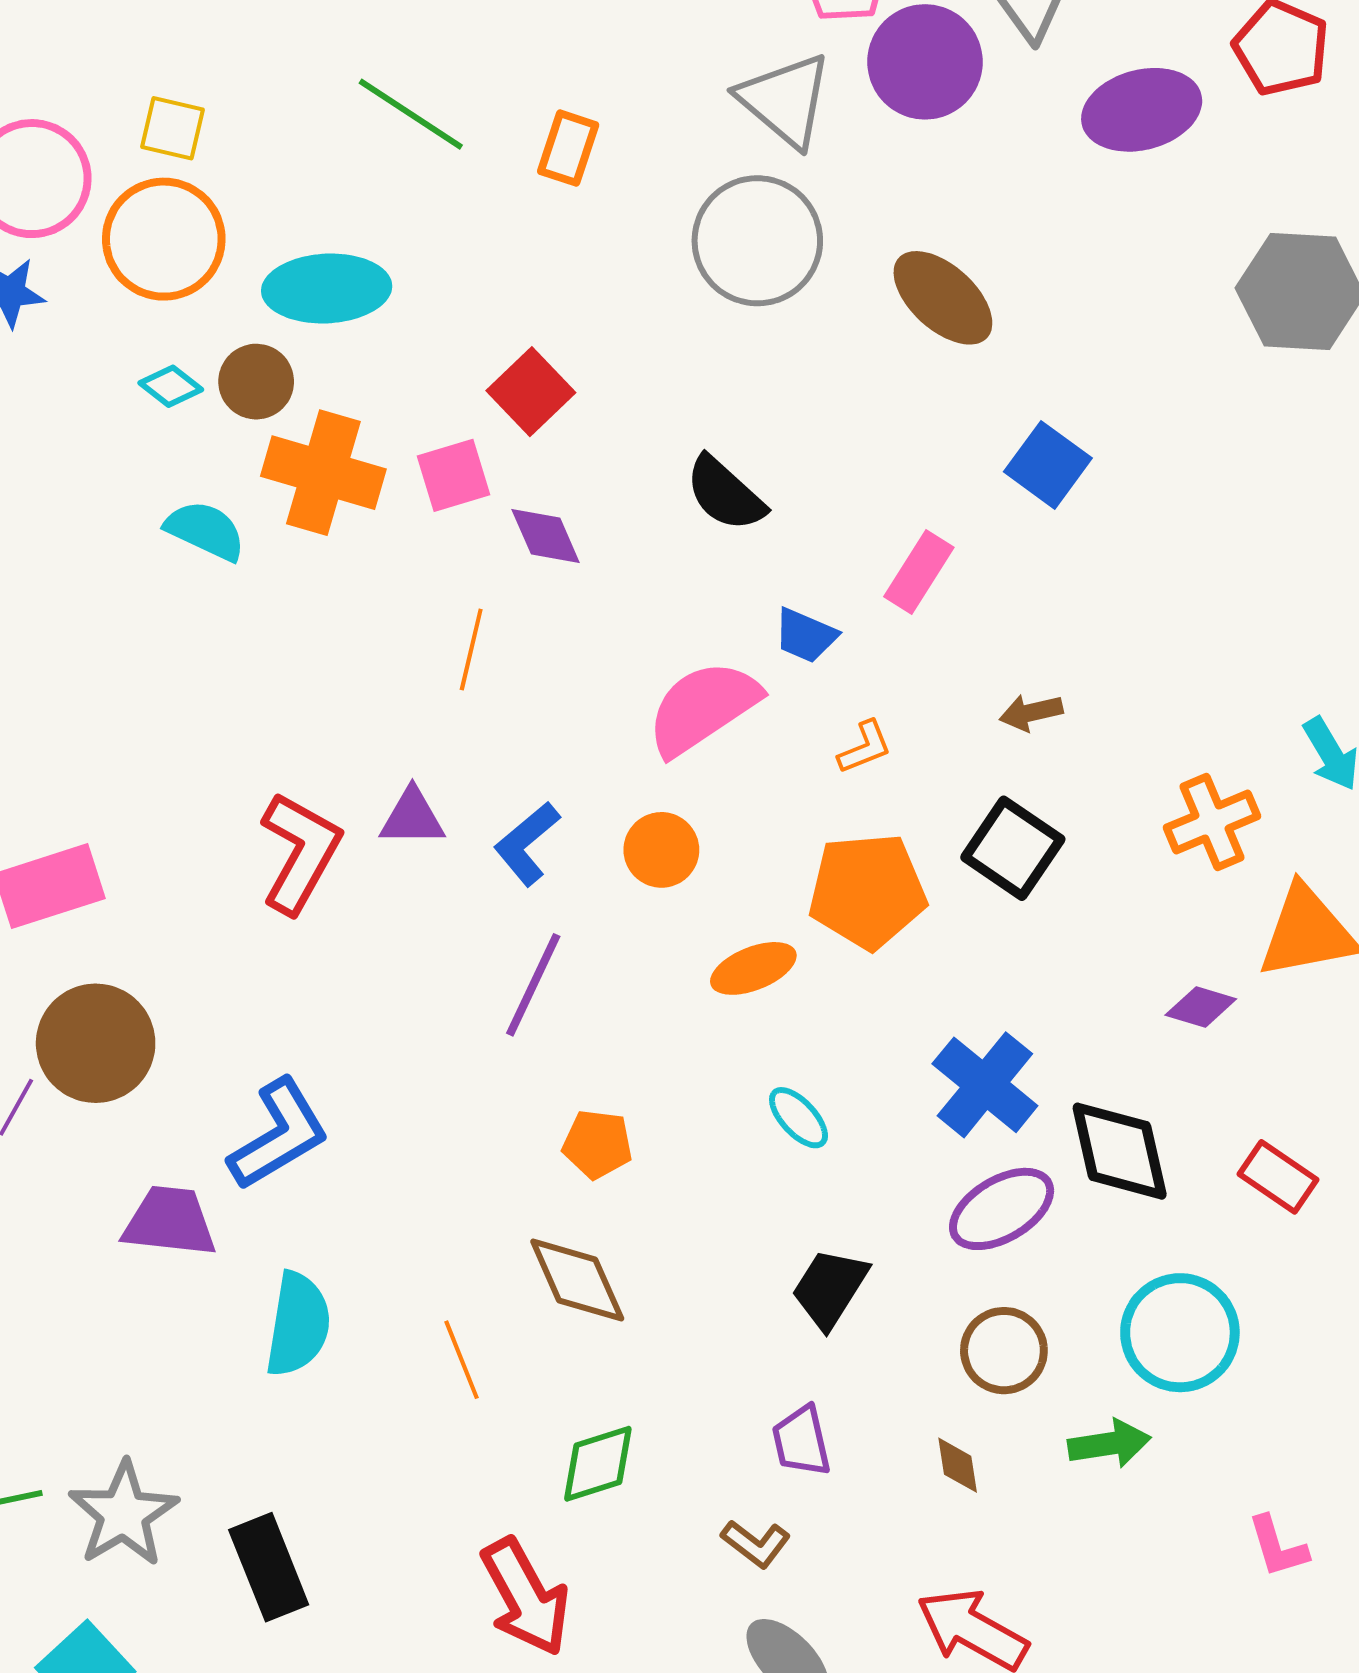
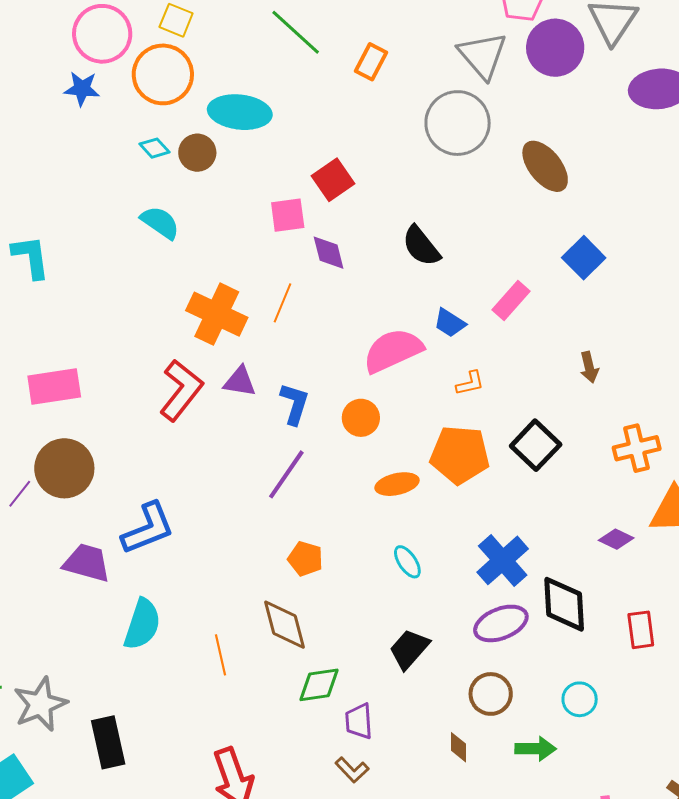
orange cross: (323, 473) -> (217, 314), moved
brown arrow: (1031, 712) -> (589, 367), moved, turned -100
blue L-shape: (527, 844) -> (295, 404), turned 138
red rectangle: (1278, 1177) -> (641, 630), turned 39
cyan circle: (1180, 1333) -> (580, 699), size x0.6
purple trapezoid: (801, 1441) -> (359, 721), moved
green diamond: (598, 1464) -> (319, 685), moved

